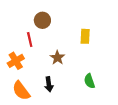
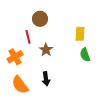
brown star: (57, 58) -> (46, 50), moved
green semicircle: (89, 81) -> (85, 55), moved

